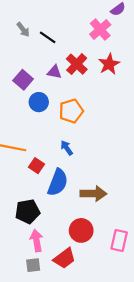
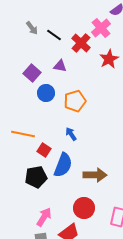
red cross: (77, 64) -> (81, 43), moved
black pentagon: (28, 211) -> (36, 177), moved
pink arrow: (36, 241) -> (44, 217), turned 42

